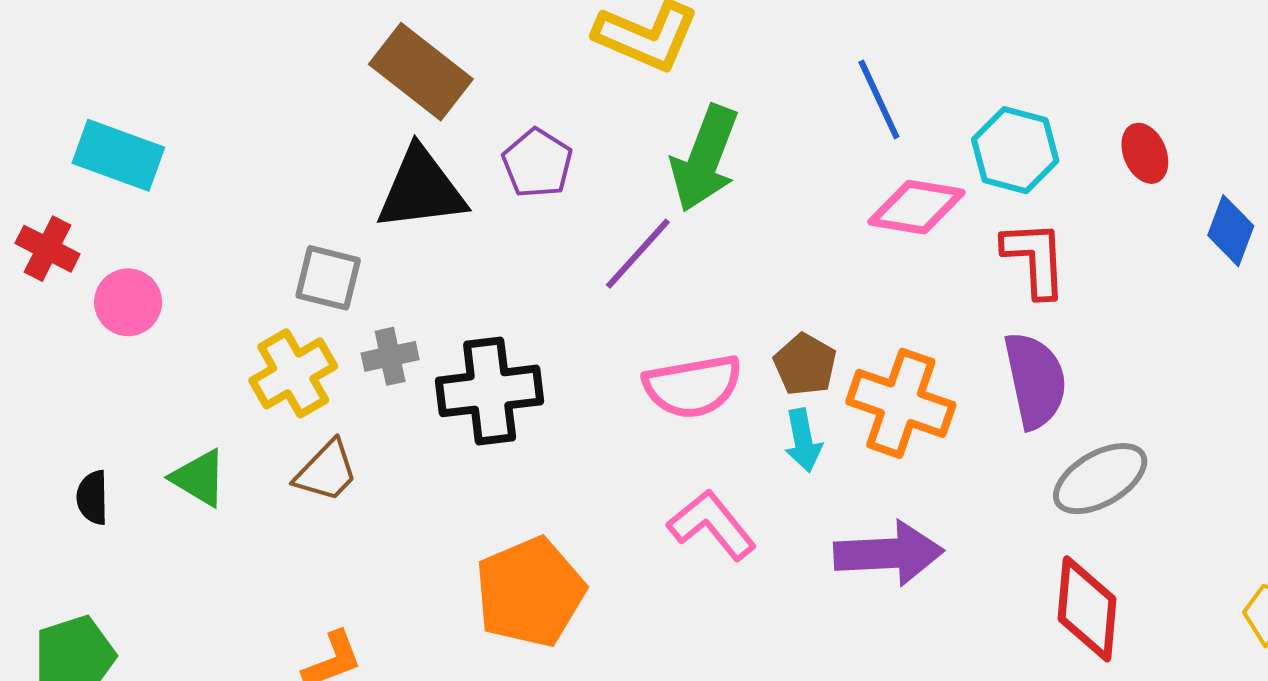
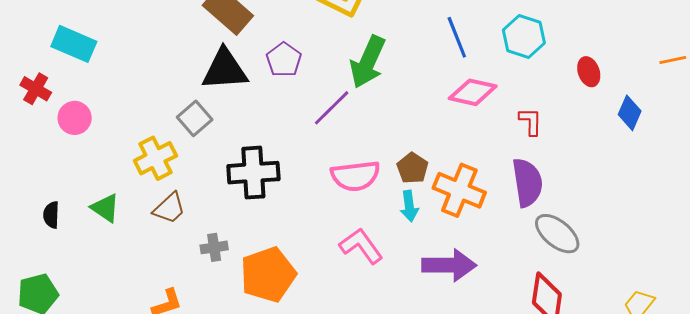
cyan hexagon: (1015, 150) -> (524, 36), moved
red L-shape: (1035, 259) -> (531, 122), size x0.7
gray square: (328, 278) -> (195, 118), moved, turned 32
gray cross: (390, 356) -> (214, 247), moved
gray ellipse: (1100, 479) -> (557, 234), turned 66

